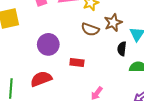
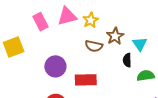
red rectangle: (77, 62) -> (86, 80), size x1.5

